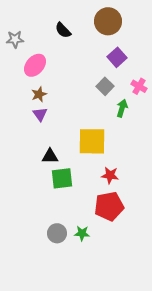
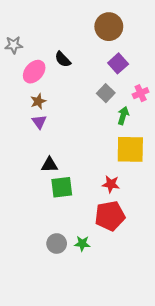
black semicircle: (63, 30) -> (63, 59), moved
pink cross: (139, 86) -> (141, 93), turned 35
yellow square: (92, 141) -> (130, 149), moved

